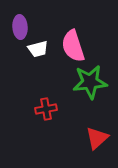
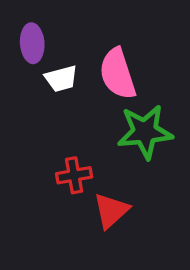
red triangle: (97, 138) -> (111, 211), moved

